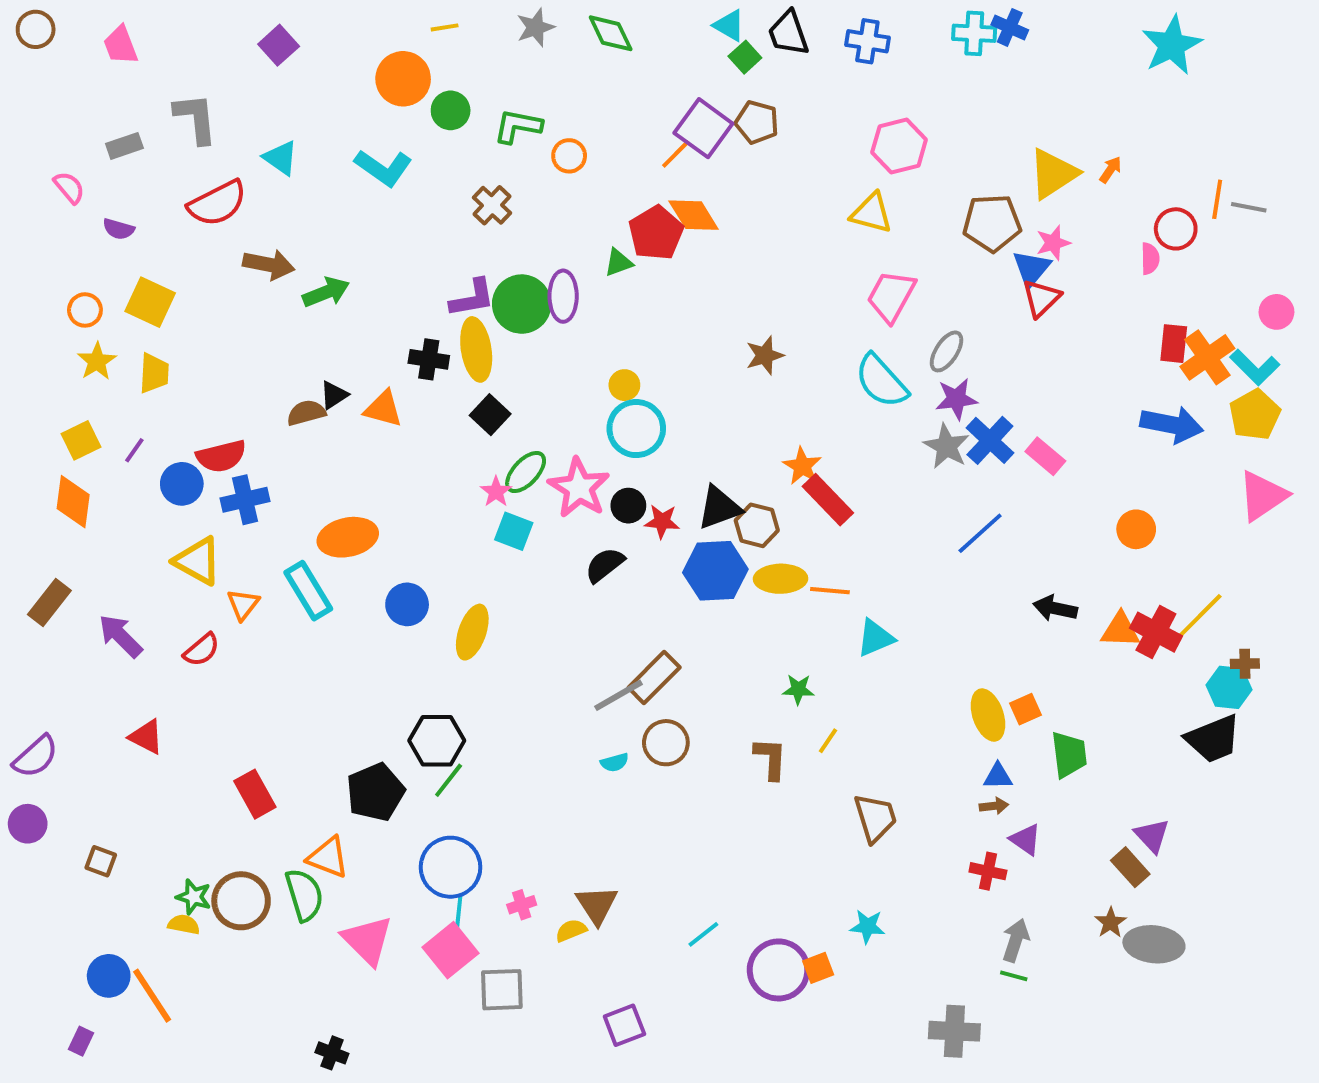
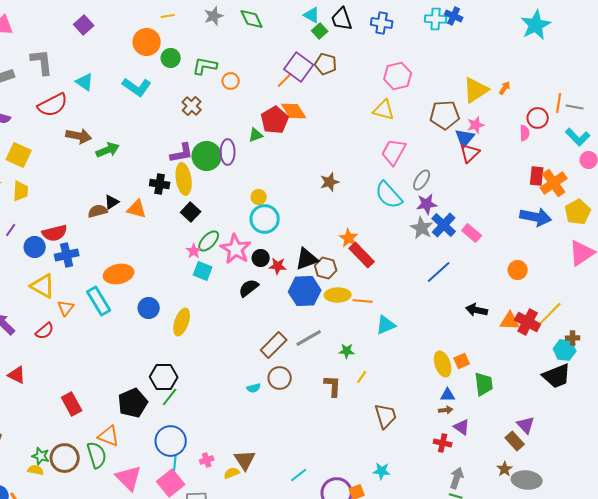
cyan L-shape: (1255, 367) -> (578, 137), moved
gray line: (618, 695) -> (309, 338), moved

